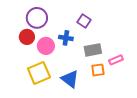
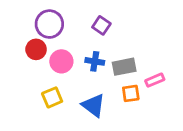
purple square: (84, 21) -> (101, 25), moved
blue cross: (66, 38) -> (95, 61), moved
yellow square: (39, 73) -> (52, 97), size x0.7

